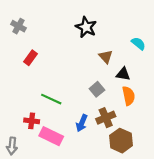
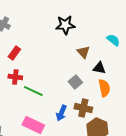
black star: (86, 27) -> (65, 25), turned -30
brown cross: (106, 118) -> (83, 108), turned 36
red cross: (32, 121) -> (15, 77), moved

